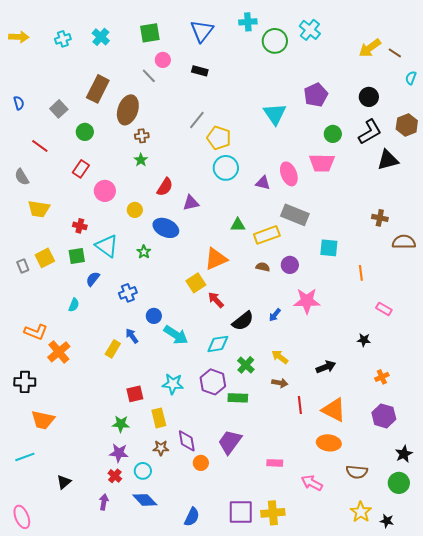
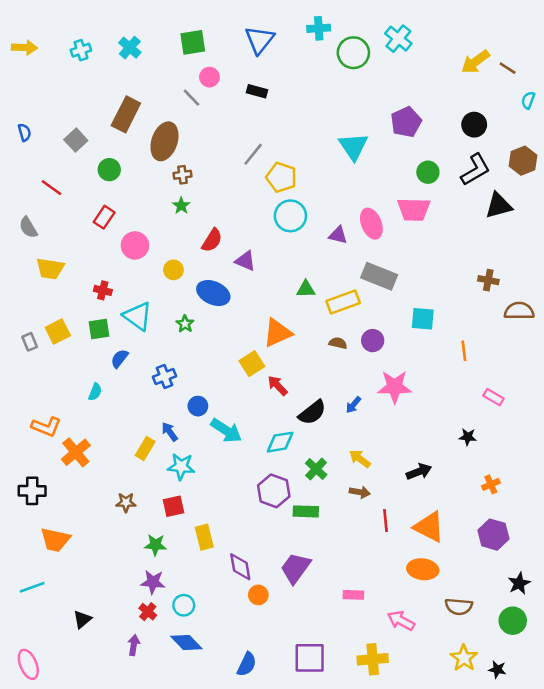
purple triangle: (191, 203) -> (245, 261), turned 36
cyan star: (173, 384) -> (181, 466), moved
brown star: (161, 448) -> (126, 502), moved
yellow cross: (273, 513) -> (373, 659), moved

